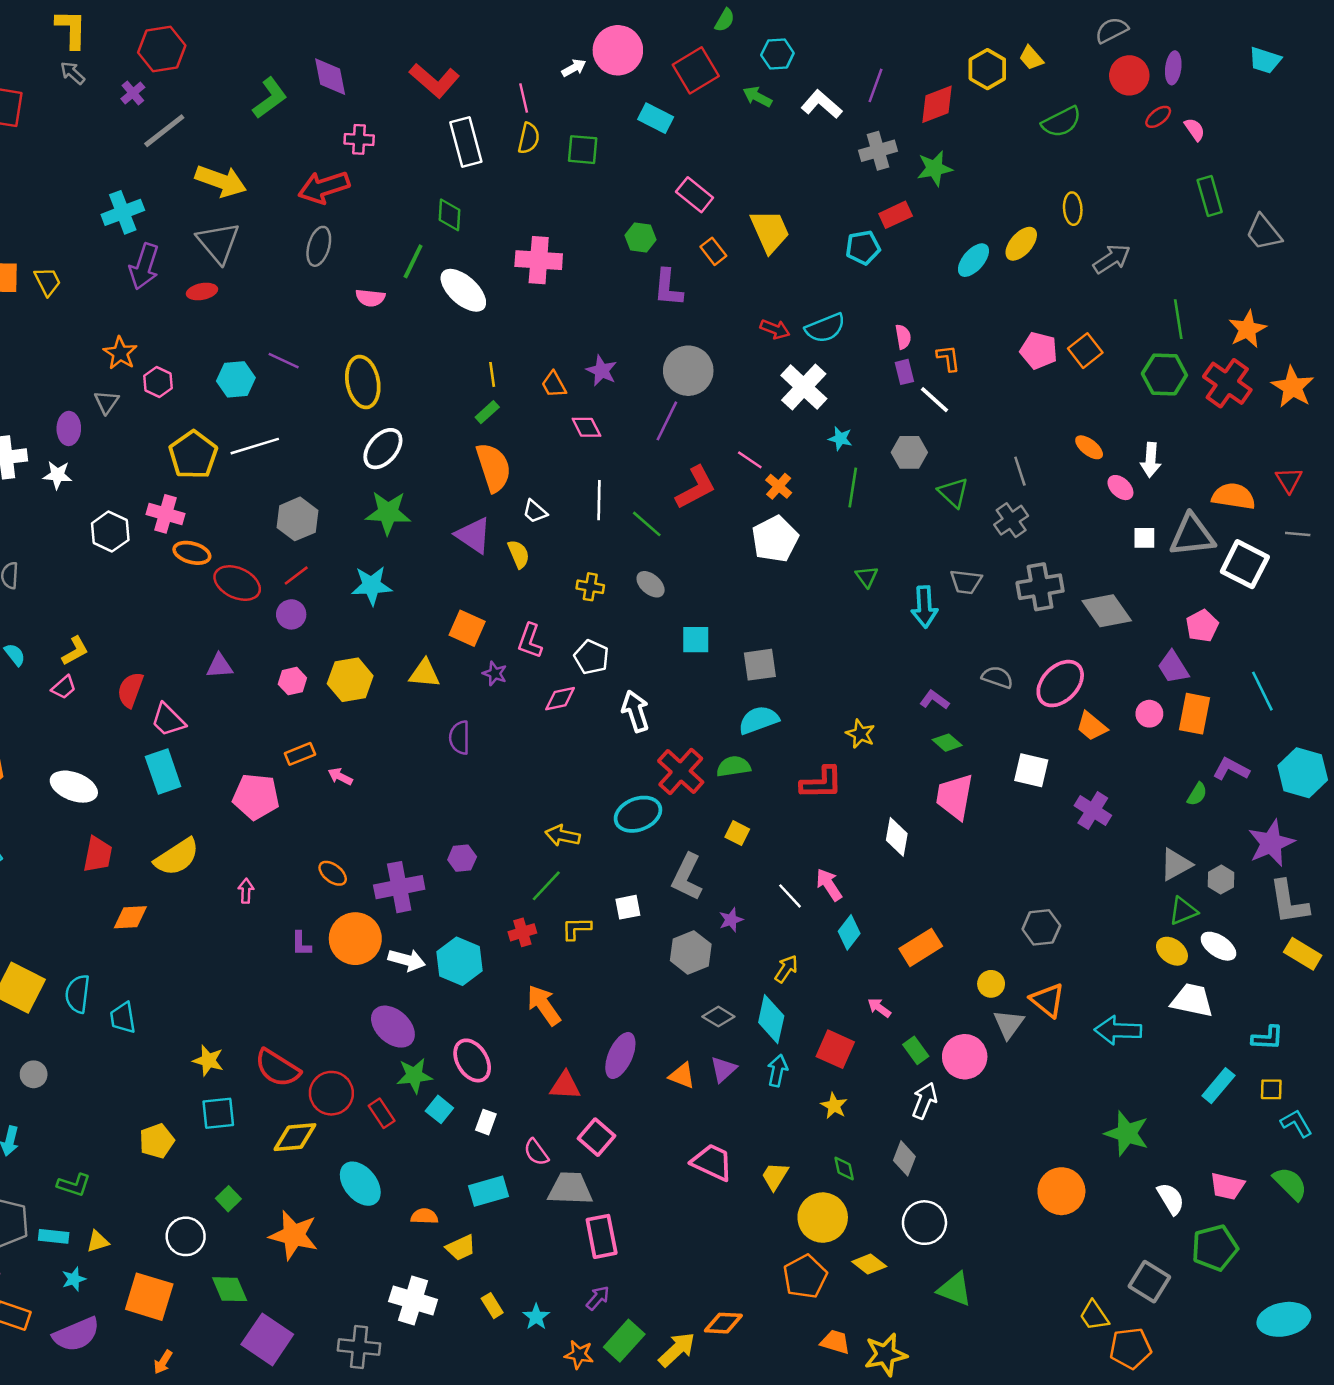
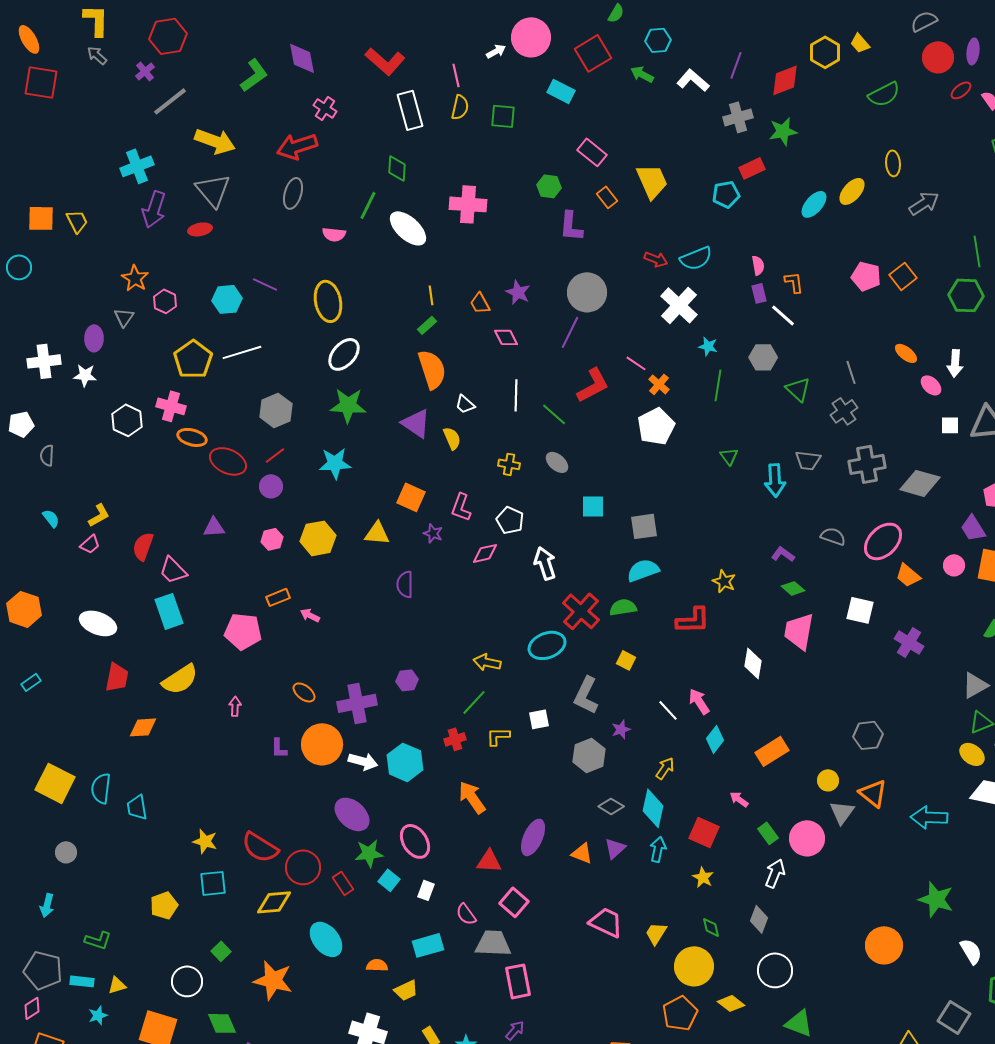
pink cross: (359, 139) -> (325, 108), turned 30
gray diamond: (1107, 611) -> (920, 483), turned -39

